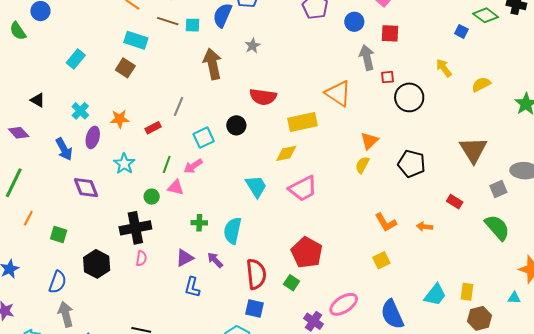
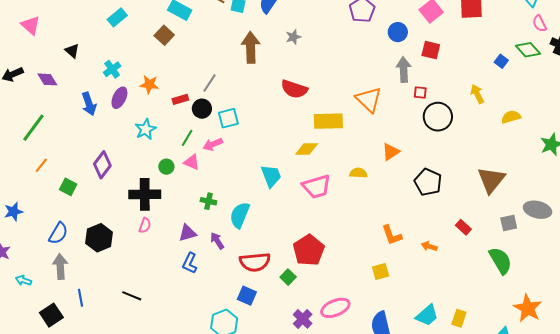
black circle: (236, 125) -> (202, 109), moved
yellow semicircle: (362, 165) -> (358, 173), moved, turned 54
purple diamond: (86, 188) -> (102, 165), moved, turned 48
black hexagon: (97, 264) -> (99, 238), moved
red semicircle: (256, 274) -> (255, 262), turned 80

